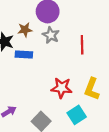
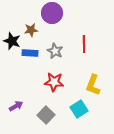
gray star: (51, 35) -> (55, 51), moved
red star: (62, 88) -> (54, 82), moved

